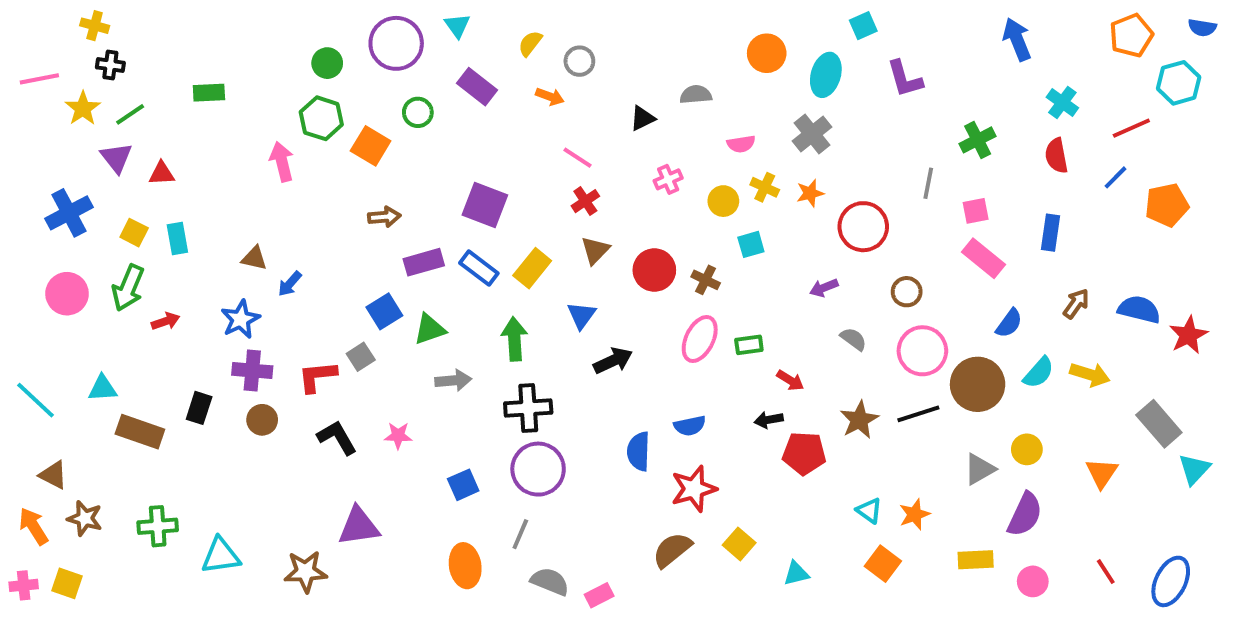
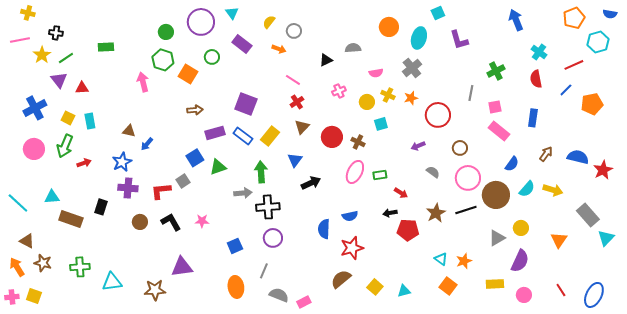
yellow cross: (95, 26) -> (28, 13), moved
gray arrow: (453, 380) -> (243, 193), moved
brown circle: (262, 420) -> (140, 222), moved
purple circle: (538, 469) -> (273, 238), size x0.7
yellow square: (739, 544) -> (375, 287), moved

